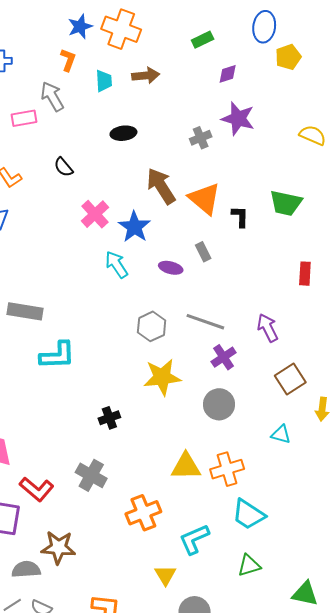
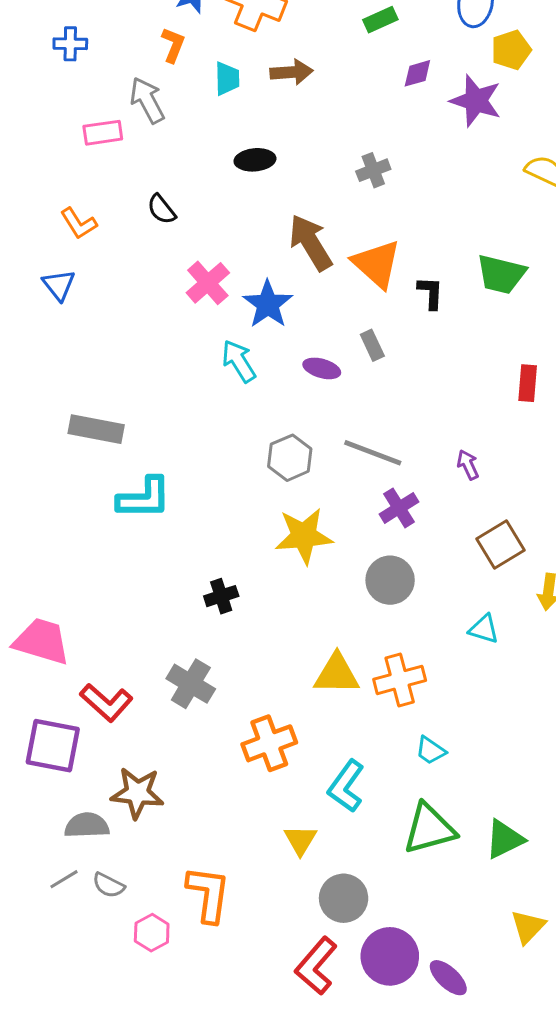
purple star: (238, 119) -> (476, 101), moved
purple arrow: (268, 328) -> (468, 465), size x0.7
cyan trapezoid: (248, 514) -> (431, 750), size x0.6
cyan L-shape: (194, 539) -> (346, 786), turned -32
green triangle: (249, 565) -> (429, 829), size x1.5
green triangle: (305, 594) -> (505, 839), moved, turned -40

